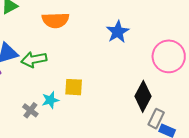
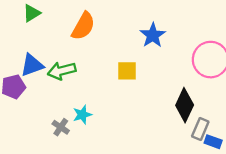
orange semicircle: (55, 20) -> (83, 26), turned -56
yellow square: (74, 87) -> (127, 71), moved

